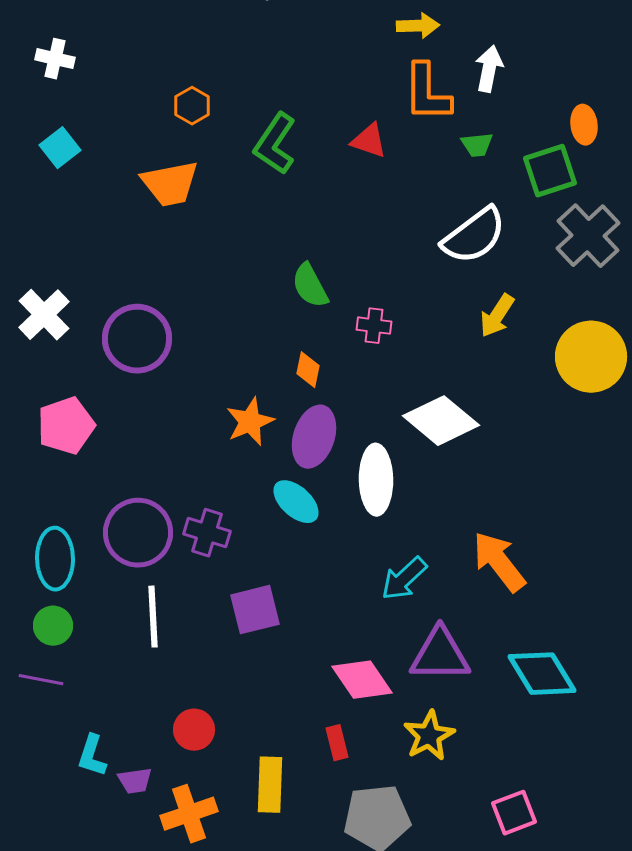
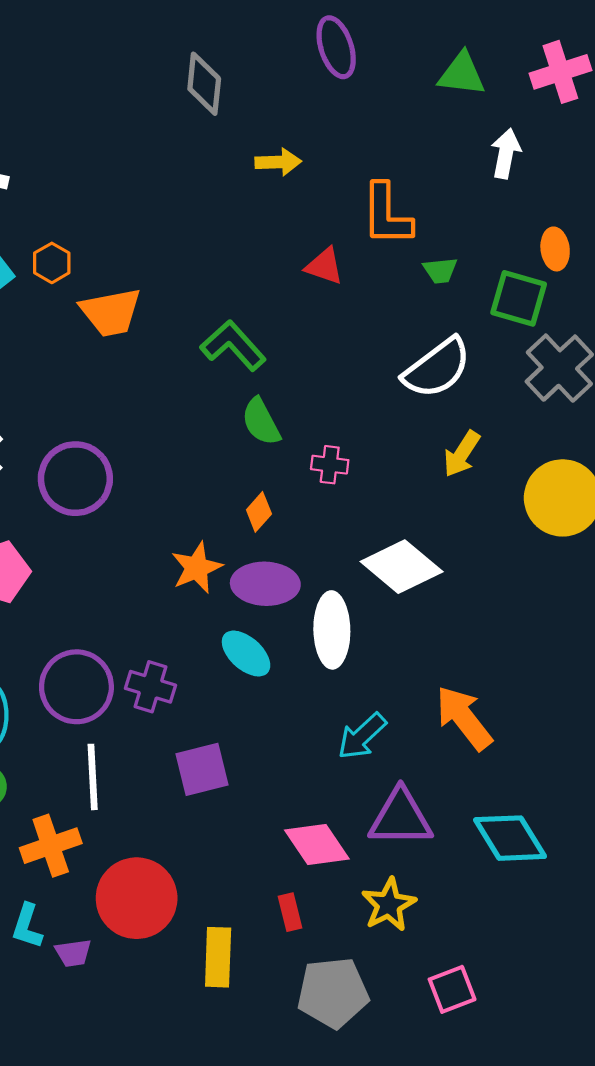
yellow arrow: (418, 26) -> (278, 162), moved
white arrow: (489, 69) -> (506, 153), moved
orange hexagon: (192, 106) -> (52, 263), moved
green L-shape: (275, 144) -> (233, 346), moved, turned 104
green square: (550, 171) -> (519, 298), turned 34
orange diamond: (308, 370) -> (259, 512), turned 30
purple ellipse: (314, 437) -> (265, 584), turned 74
red circle: (194, 730) -> (137, 898), size x1.8
pink square: (514, 813) -> (452, 989), moved
orange cross: (189, 814) -> (51, 846), moved

